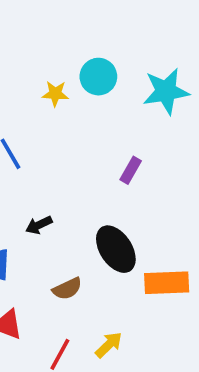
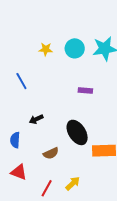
cyan circle: (98, 77) -> (75, 48), moved
purple rectangle: (131, 170) -> (85, 91), turned 64

